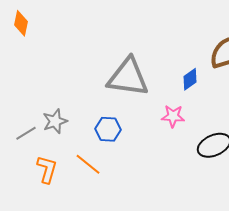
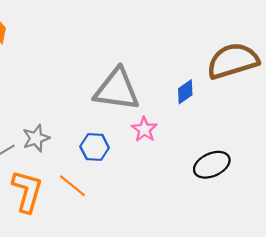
pink star: (173, 116) -> (144, 129), moved, turned 30
orange L-shape: (47, 169) -> (27, 191), size x1.4

